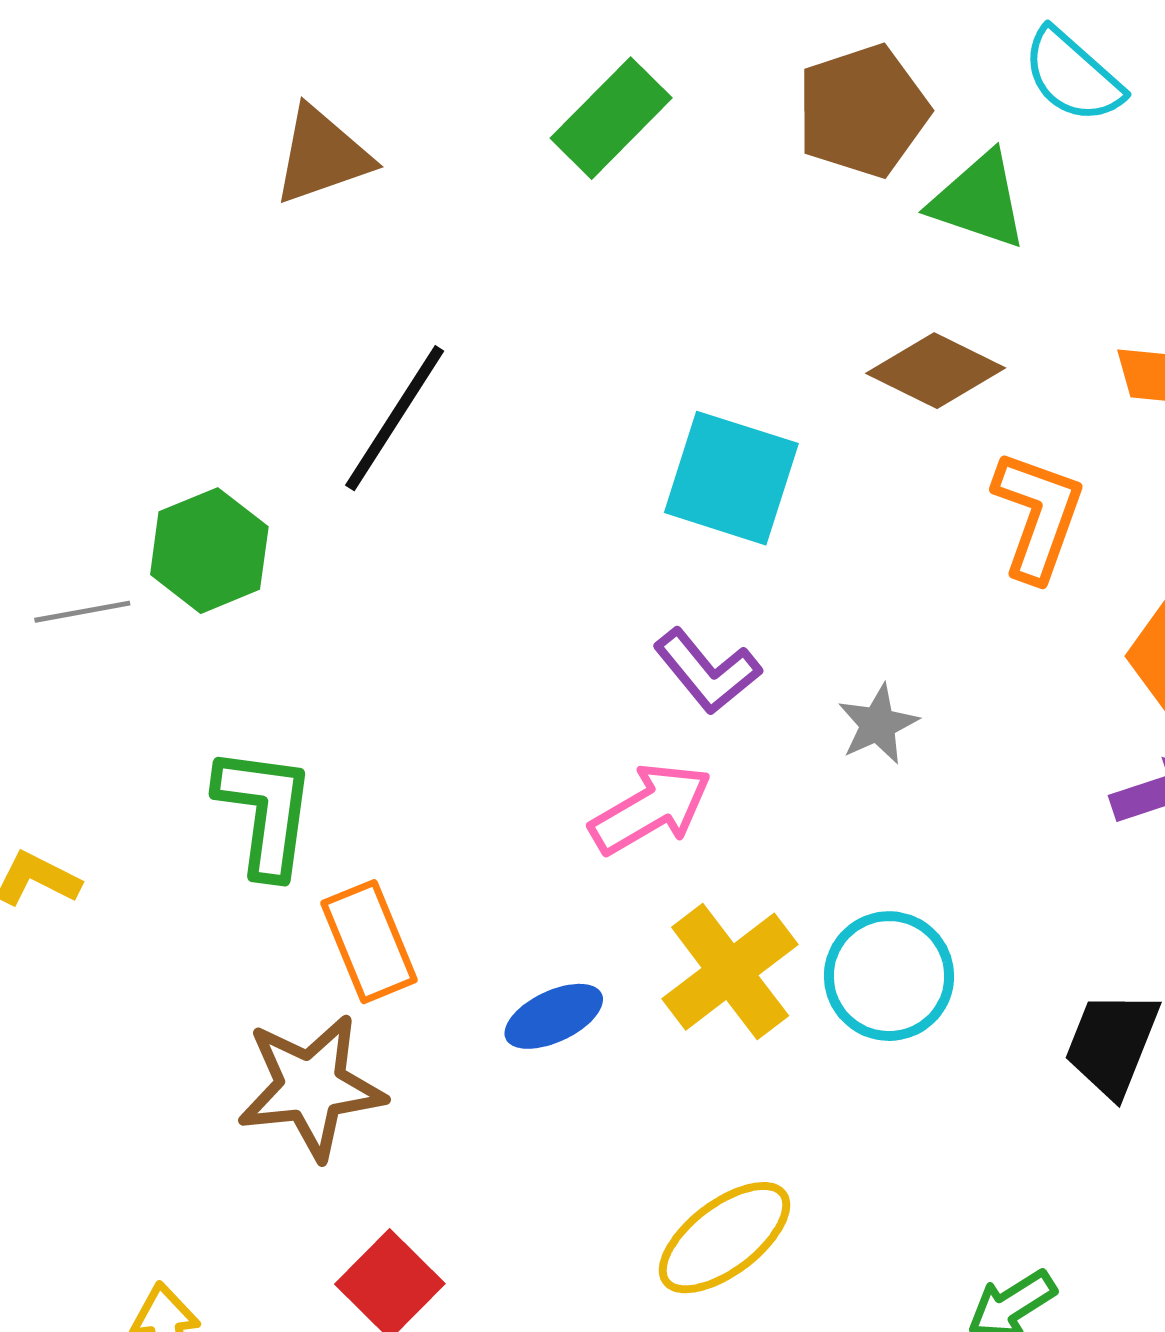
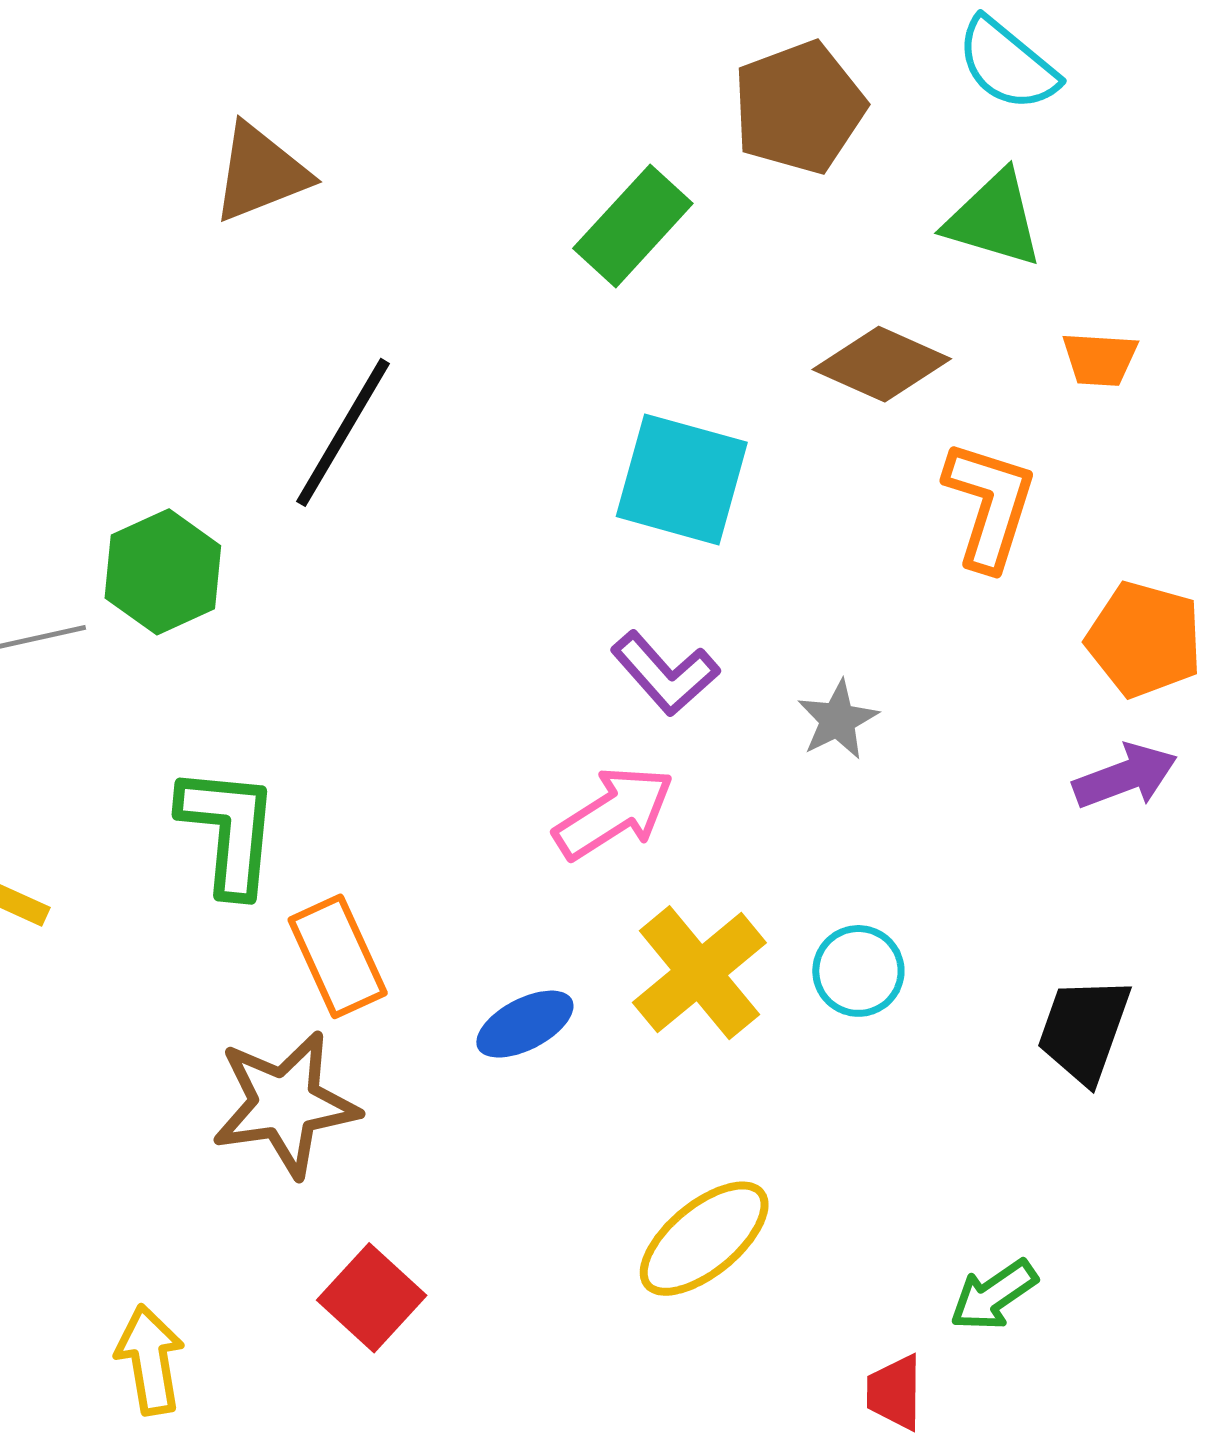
green rectangle: (611, 118) -> (633, 226), moved
green triangle: (979, 200) -> (994, 219), moved
cyan circle: (889, 976) -> (858, 971), size x0.7

